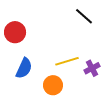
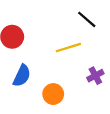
yellow line: (67, 61) -> (68, 48), moved

